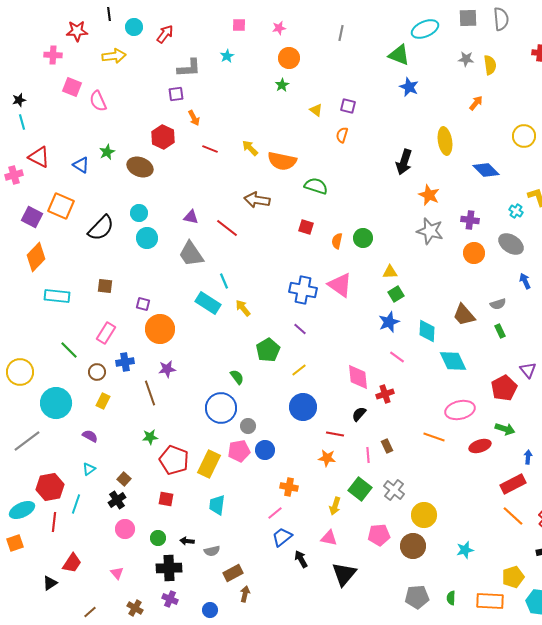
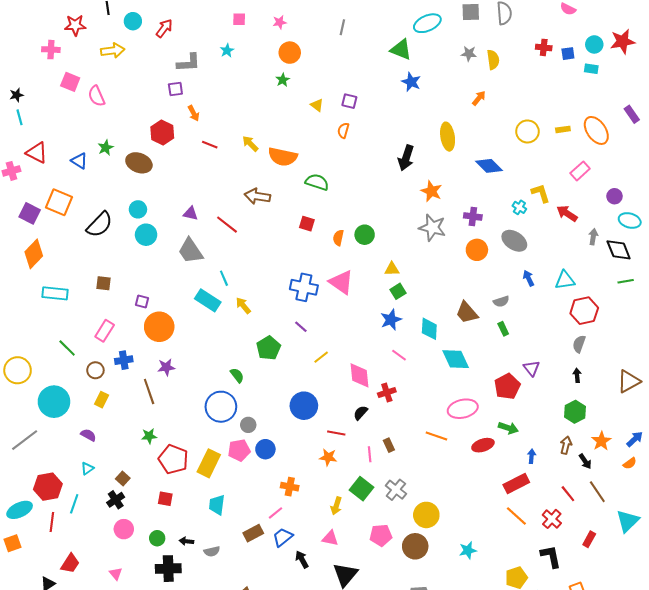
yellow line: (299, 370) -> (321, 357), moved
brown rectangle: (233, 573) -> (253, 533), moved

